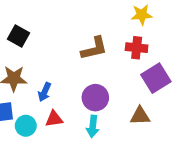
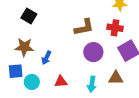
purple circle: (95, 98) -> (93, 52), moved
red triangle: (54, 119) -> (61, 82), moved
cyan arrow: (93, 126) -> (92, 84), moved

